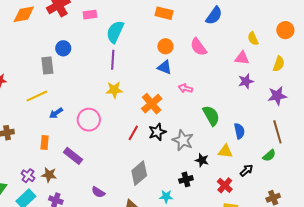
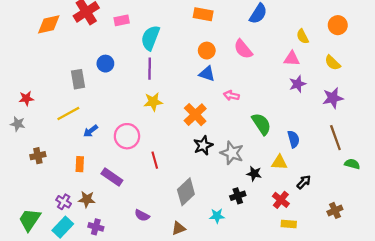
blue circle: (63, 48) -> (105, 64), moved
yellow semicircle: (279, 64) -> (333, 63), turned 119
red line: (133, 133) -> (155, 160), moved, turned -42
green semicircle: (269, 155) -> (352, 164), moved, turned -120

